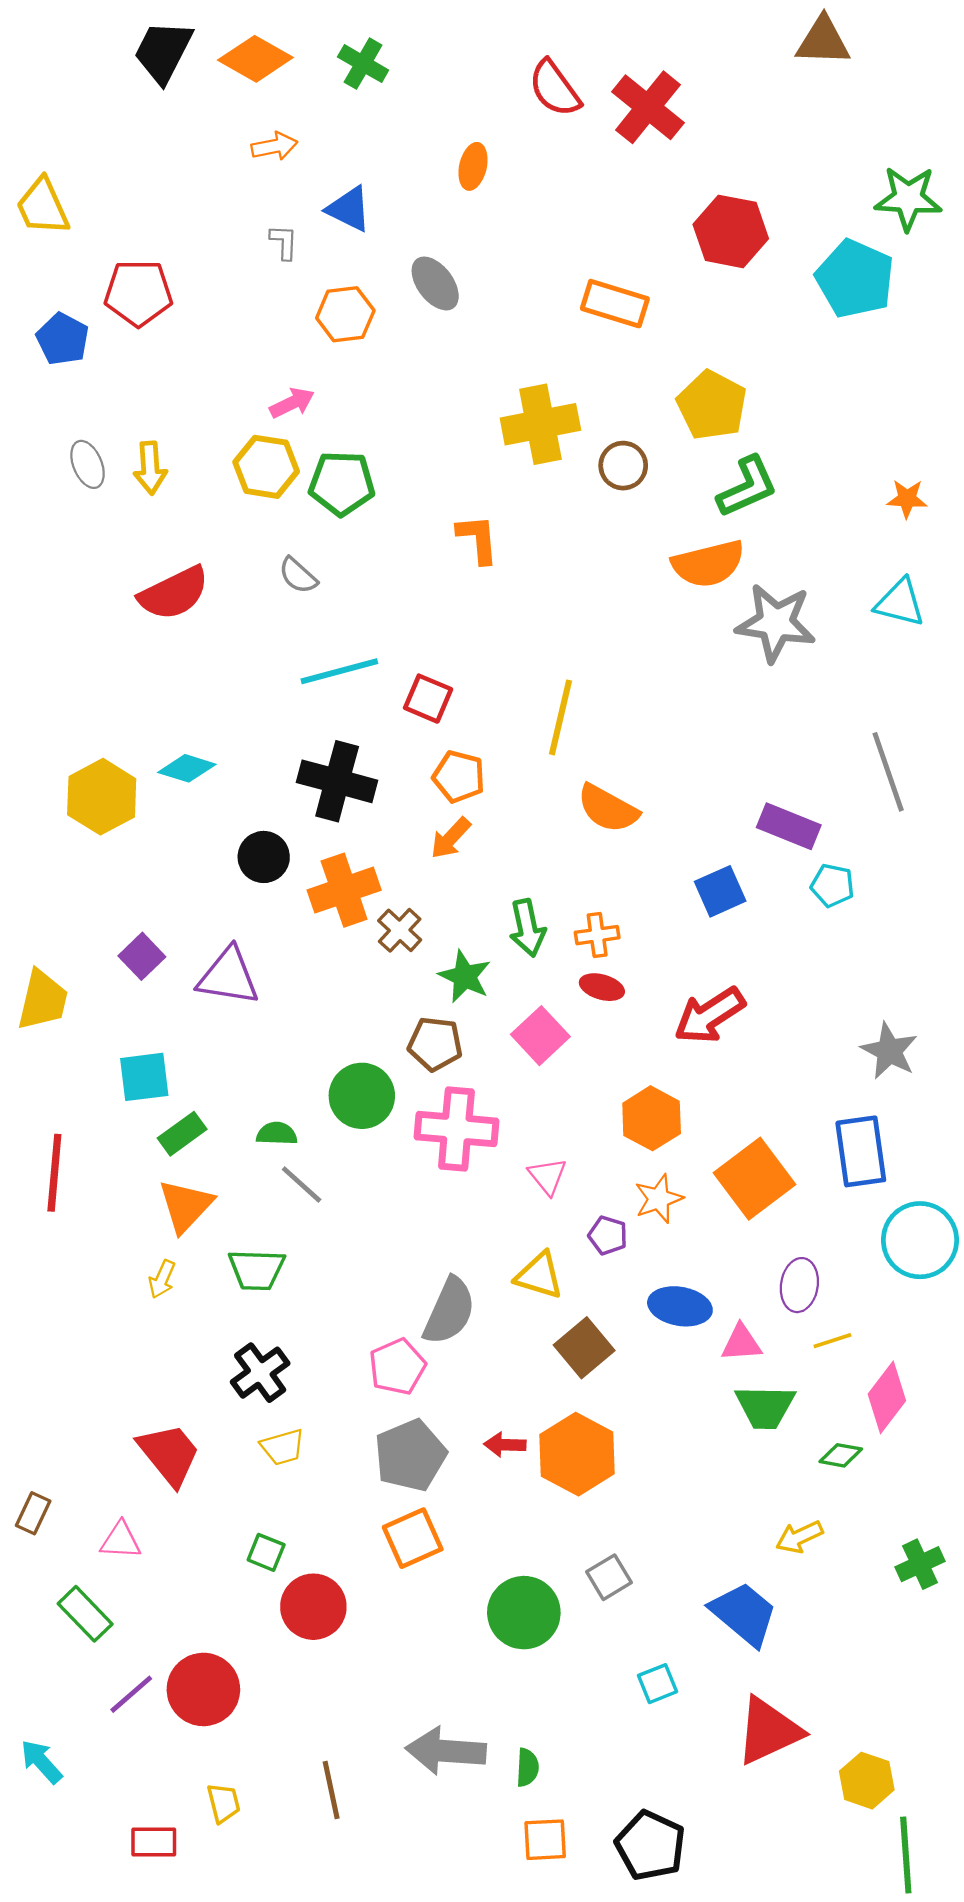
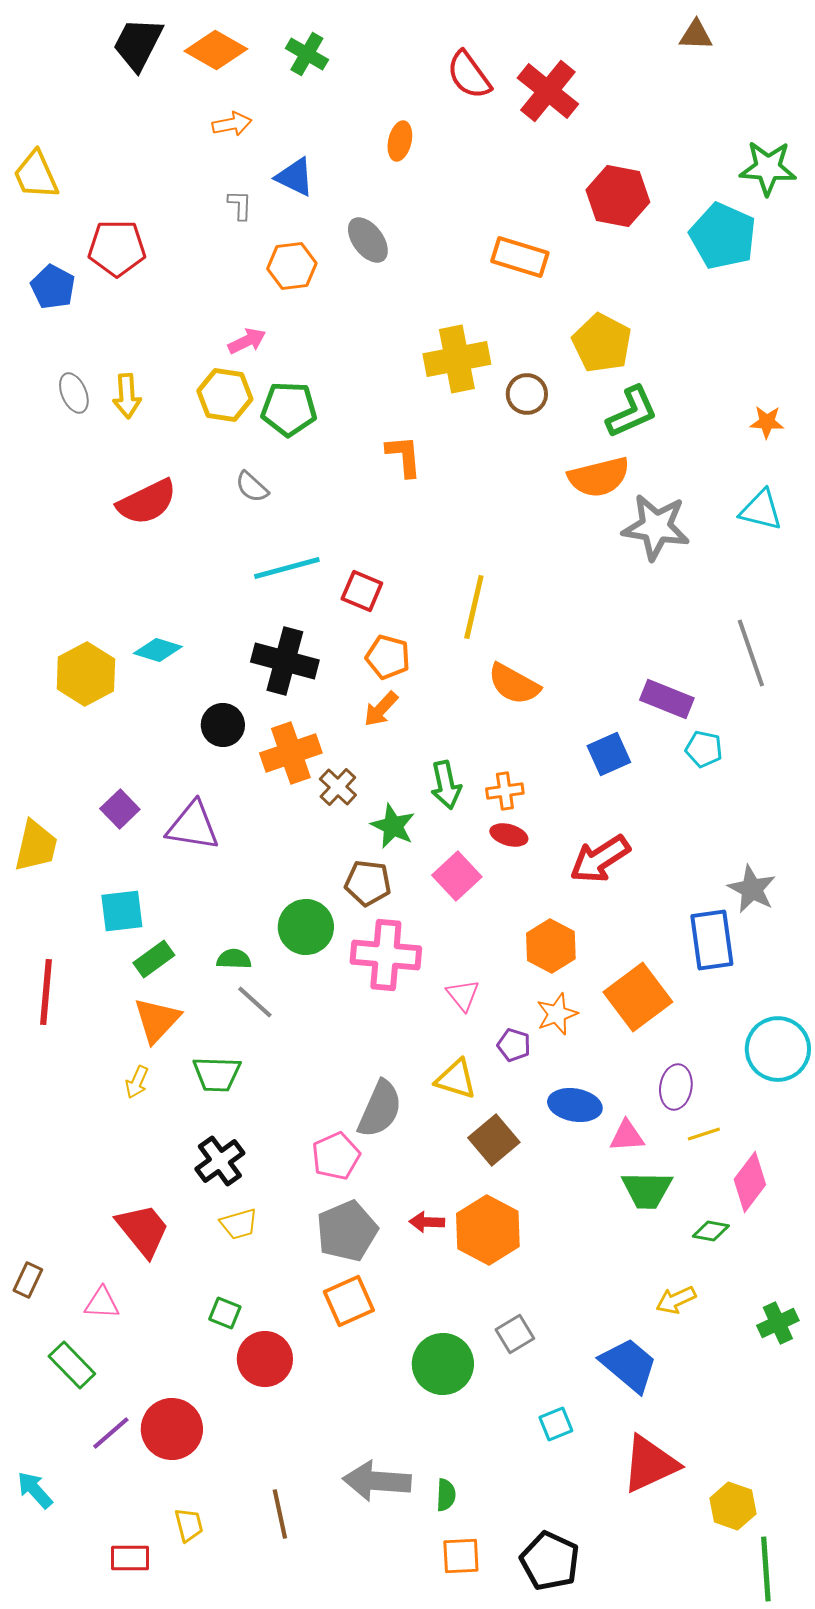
brown triangle: (823, 41) -> (696, 35), size x0.7
blue rectangle: (861, 1151) -> (712, 940), moved

